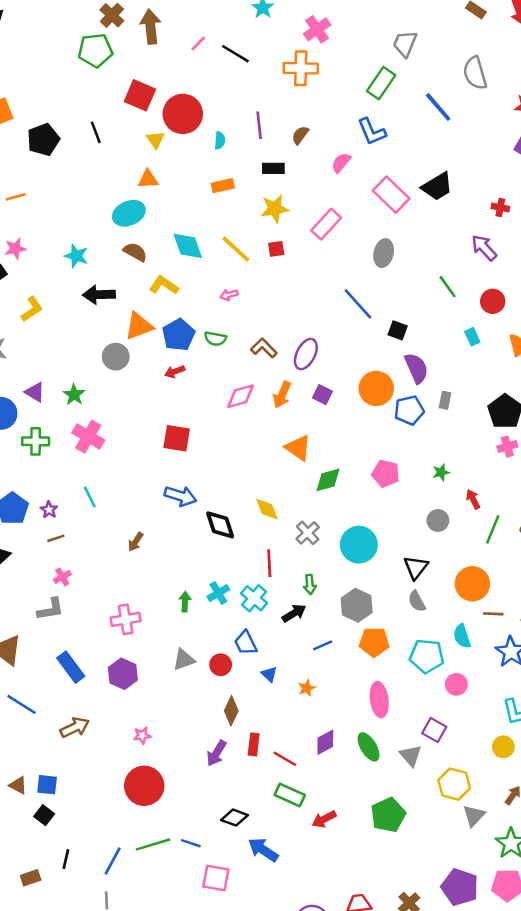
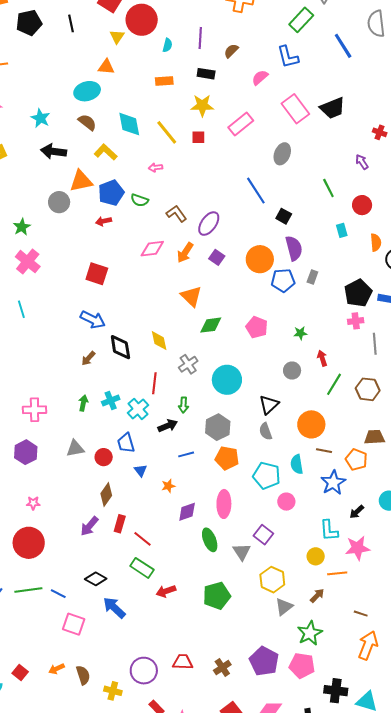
purple arrow: (484, 248) -> (362, 162), size x0.7
brown arrow: (136, 542) -> (88, 358), moved
purple diamond: (325, 742) -> (187, 512), moved

